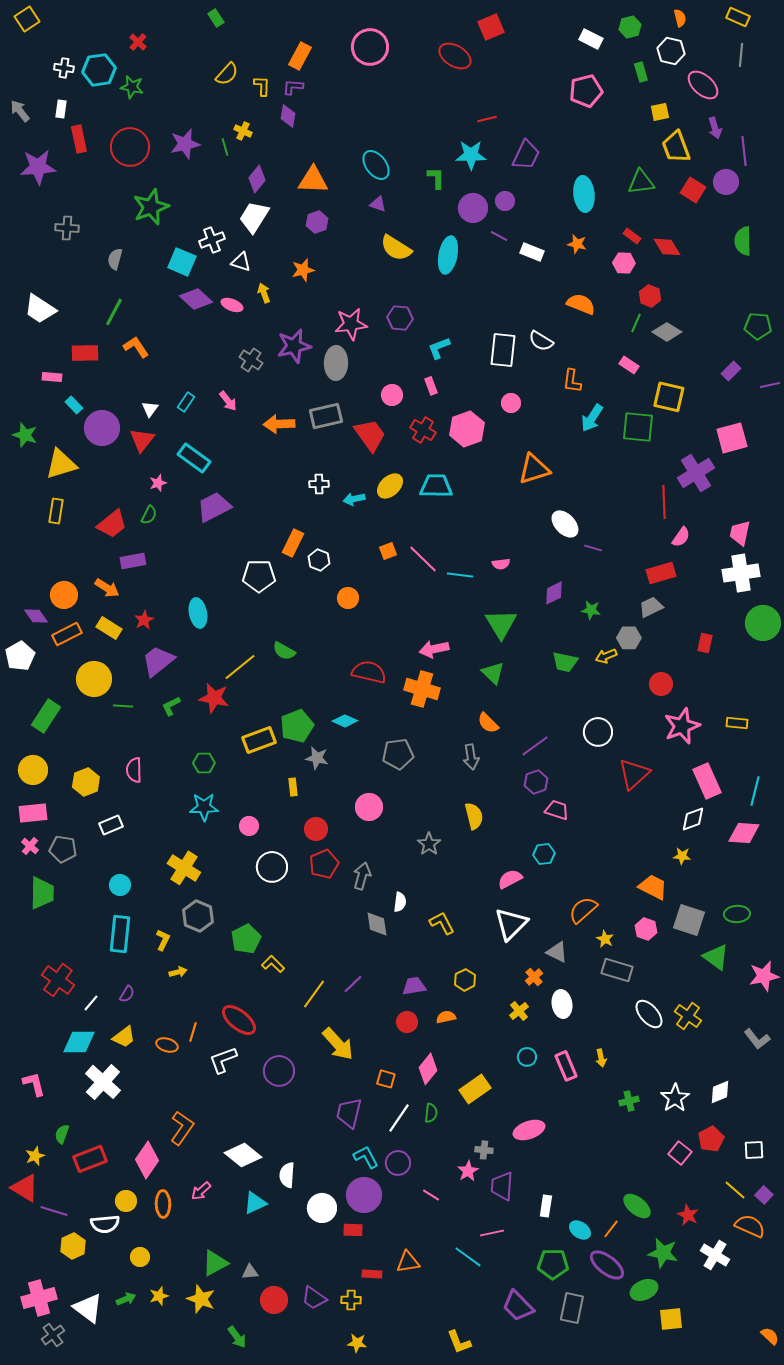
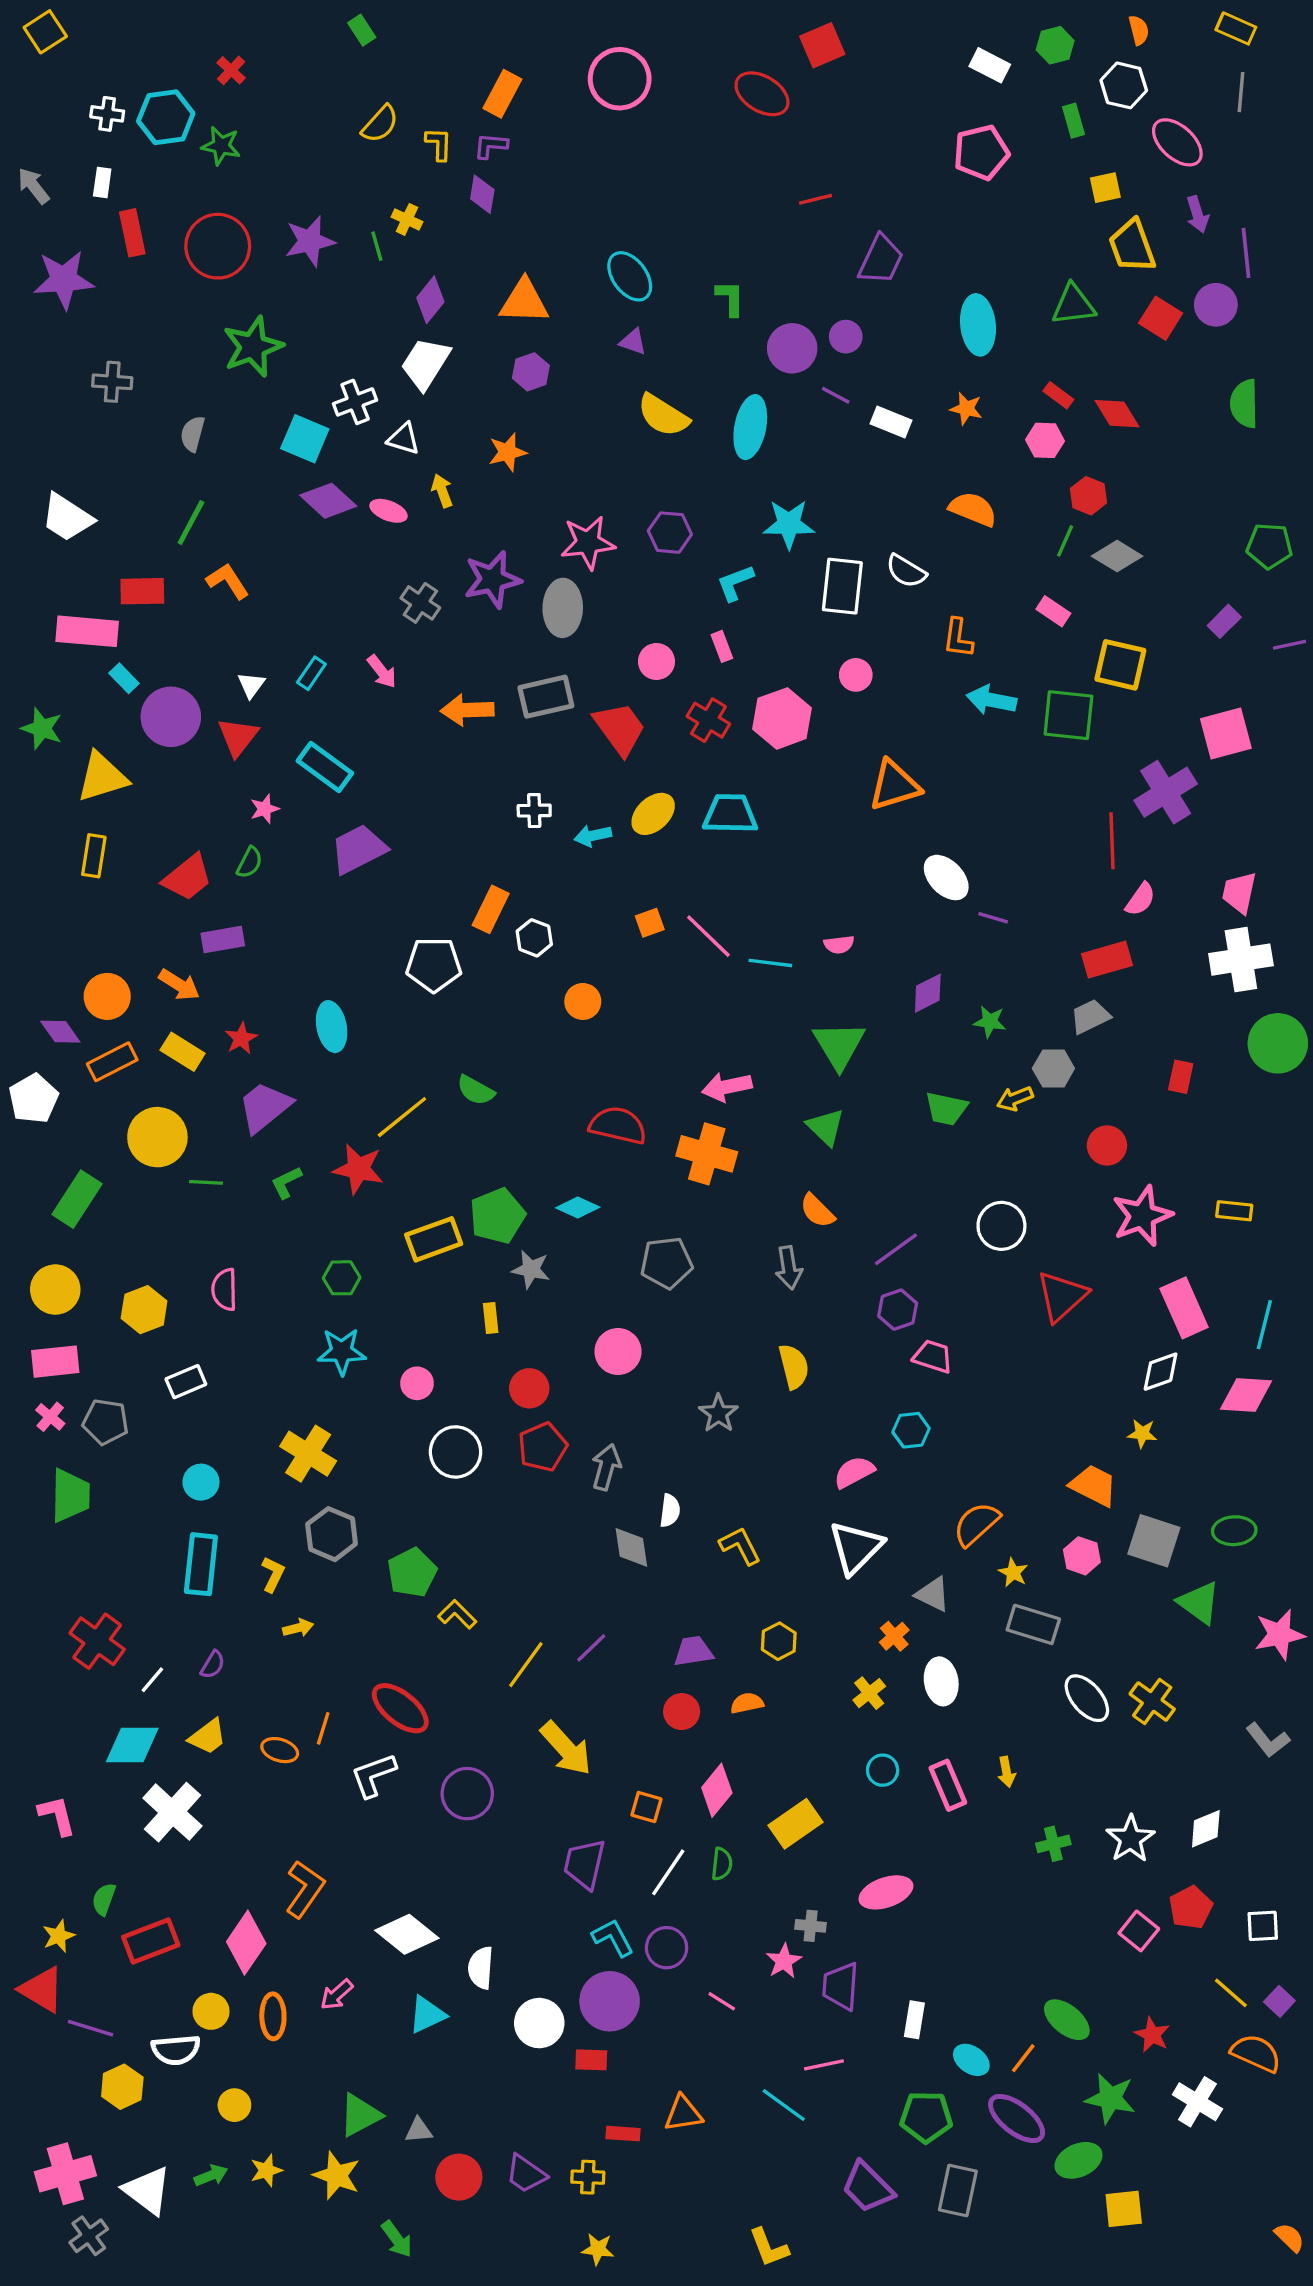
cyan star: (471, 155) -> (789, 524), moved
pink rectangle: (52, 377) -> (87, 631), size x1.8
cyan arrow: (592, 418) -> (991, 700), turned 68

